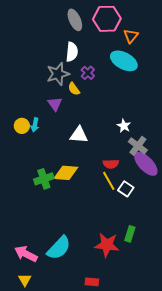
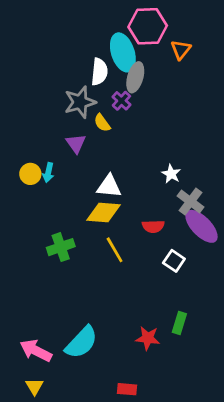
gray ellipse: (75, 20) -> (135, 77), moved, turned 40
cyan ellipse: (124, 61) -> (123, 52), moved, turned 44
yellow diamond: (66, 173) -> (104, 213), moved
yellow line: (109, 181) -> (115, 250), moved
red star: (107, 245) -> (148, 338), size x0.7

